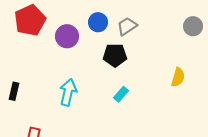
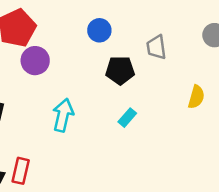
gray trapezoid: (127, 26) -> (156, 47), moved, turned -65
purple circle: (67, 36) -> (35, 61), moved

